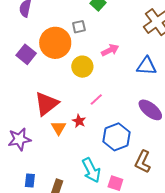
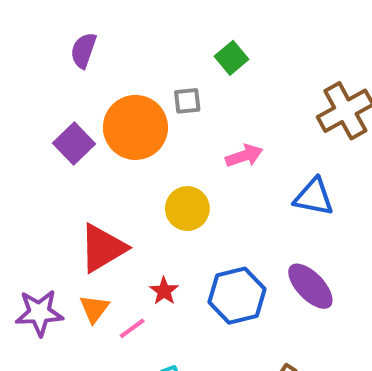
yellow circle: (82, 67) -> (187, 209), moved
pink line: (96, 99) -> (132, 328), moved
orange triangle: (59, 128) -> (94, 309), moved
blue hexagon: (117, 137) -> (237, 296), moved

